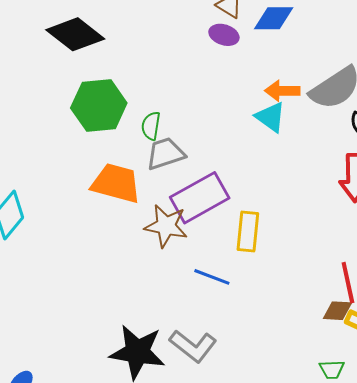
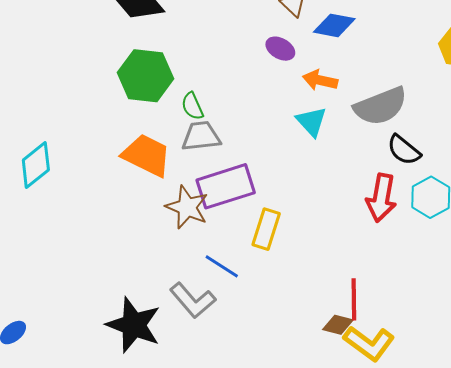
purple ellipse: (224, 35) -> (280, 49), moved
orange arrow: (282, 91) -> (320, 80), moved
green semicircle: (151, 126) -> (192, 106), turned -44
gray L-shape: (193, 346) -> (193, 300), moved

